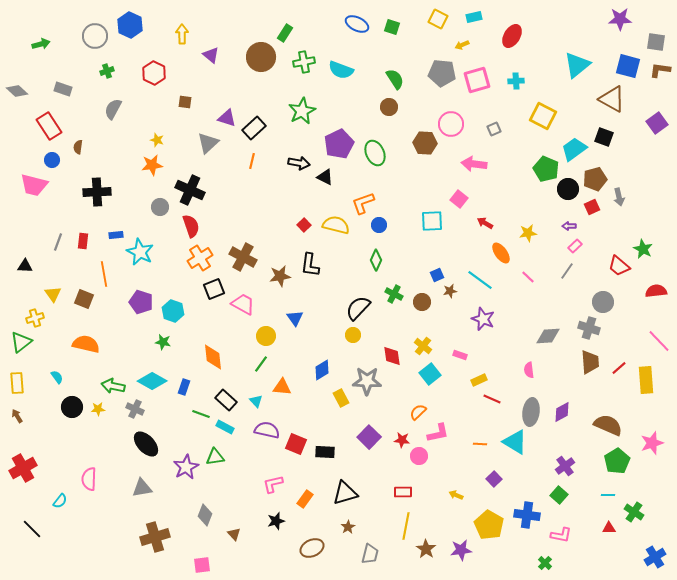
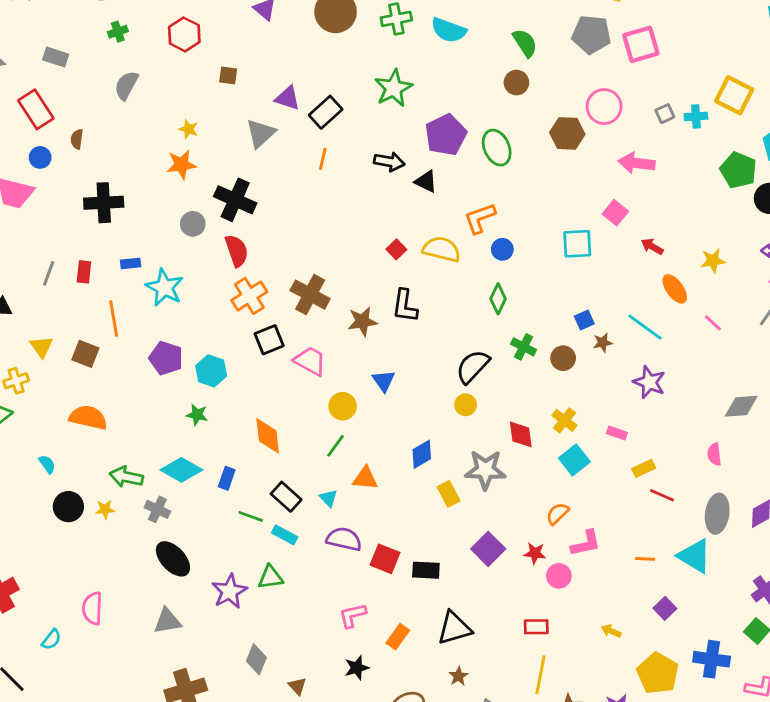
cyan cross: (516, 81) -> (696, 116), moved

